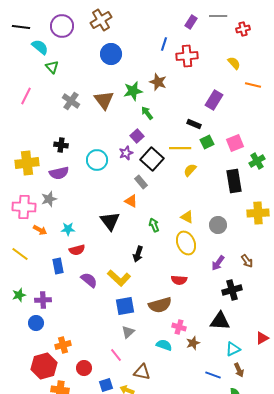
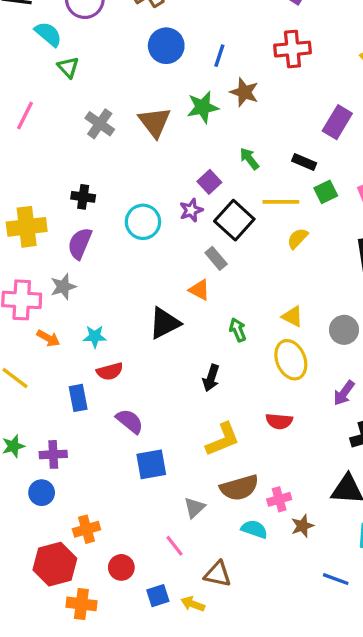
blue line: (164, 44) -> (219, 56), moved
green arrow: (147, 113) -> (249, 159), moved
purple semicircle: (59, 173) -> (80, 243), turned 126
black triangle: (110, 221) -> (165, 323), turned 40
yellow L-shape: (119, 278) -> (223, 439), moved, turned -65
brown semicircle: (160, 305) -> (239, 488), moved
blue square: (125, 306) -> (151, 464), moved
pink cross: (179, 327) -> (279, 499), turned -32

